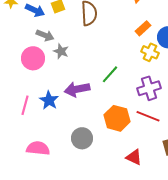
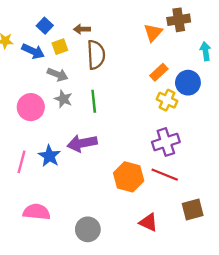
gray arrow: (45, 35) -> (58, 75), moved
green line: (110, 74) -> (94, 101), moved, turned -48
gray circle: (82, 138) -> (88, 229), moved

